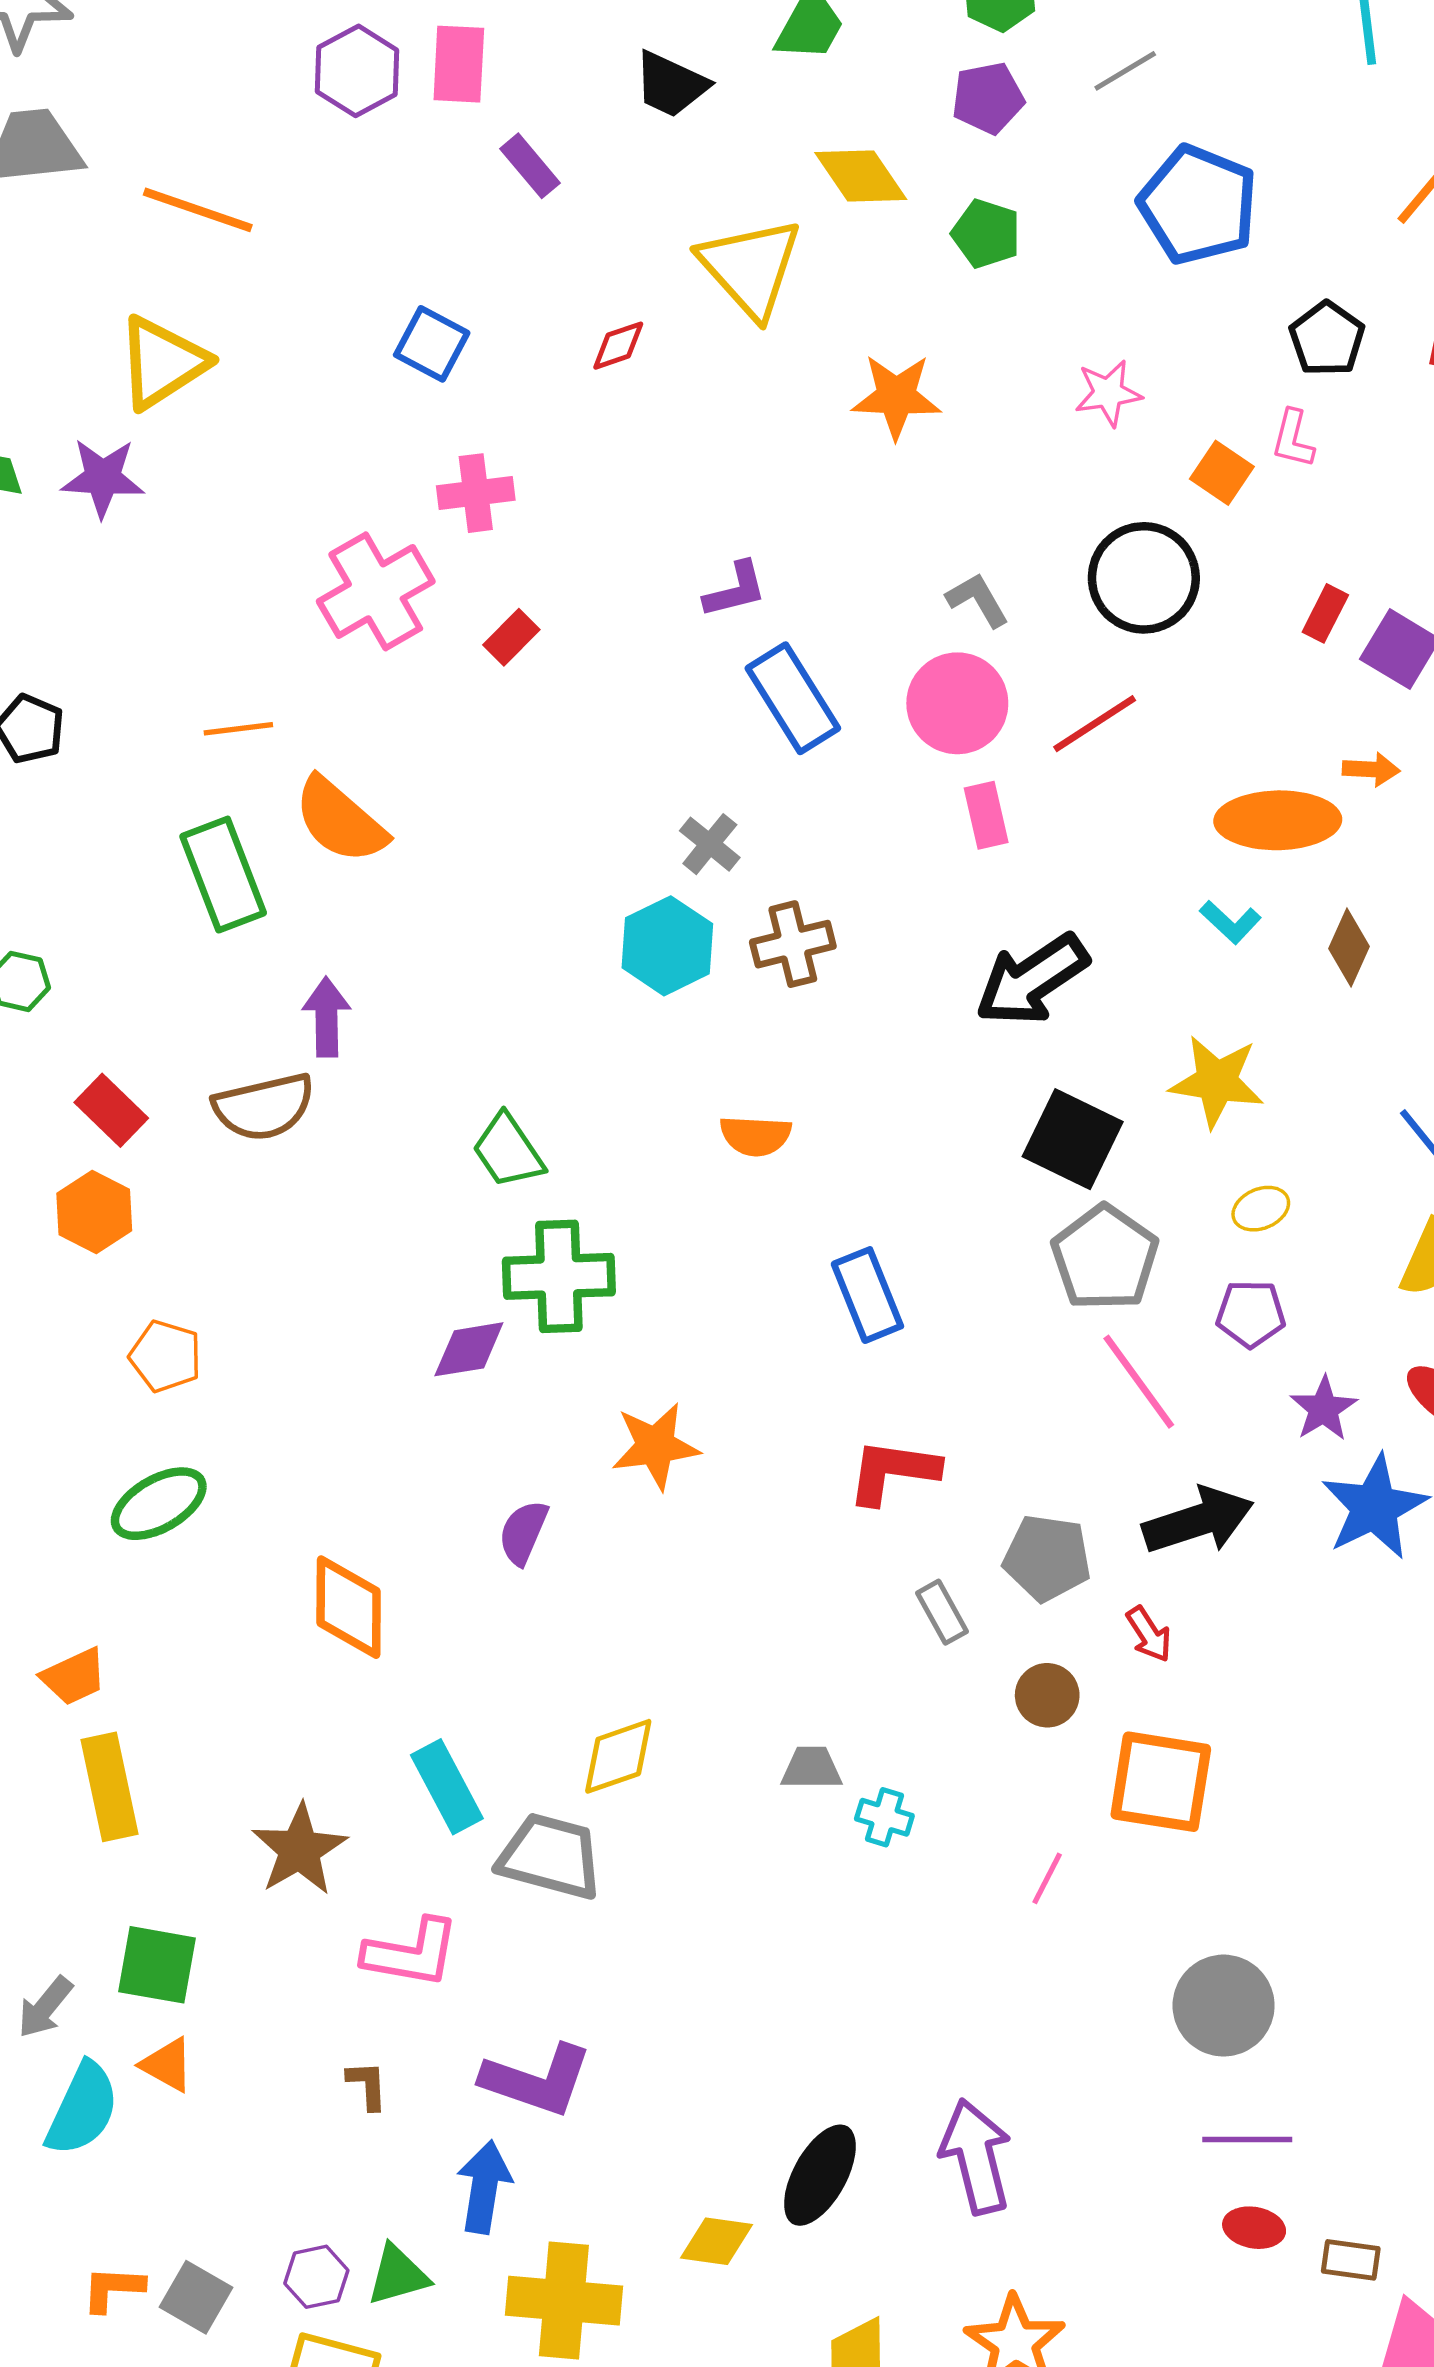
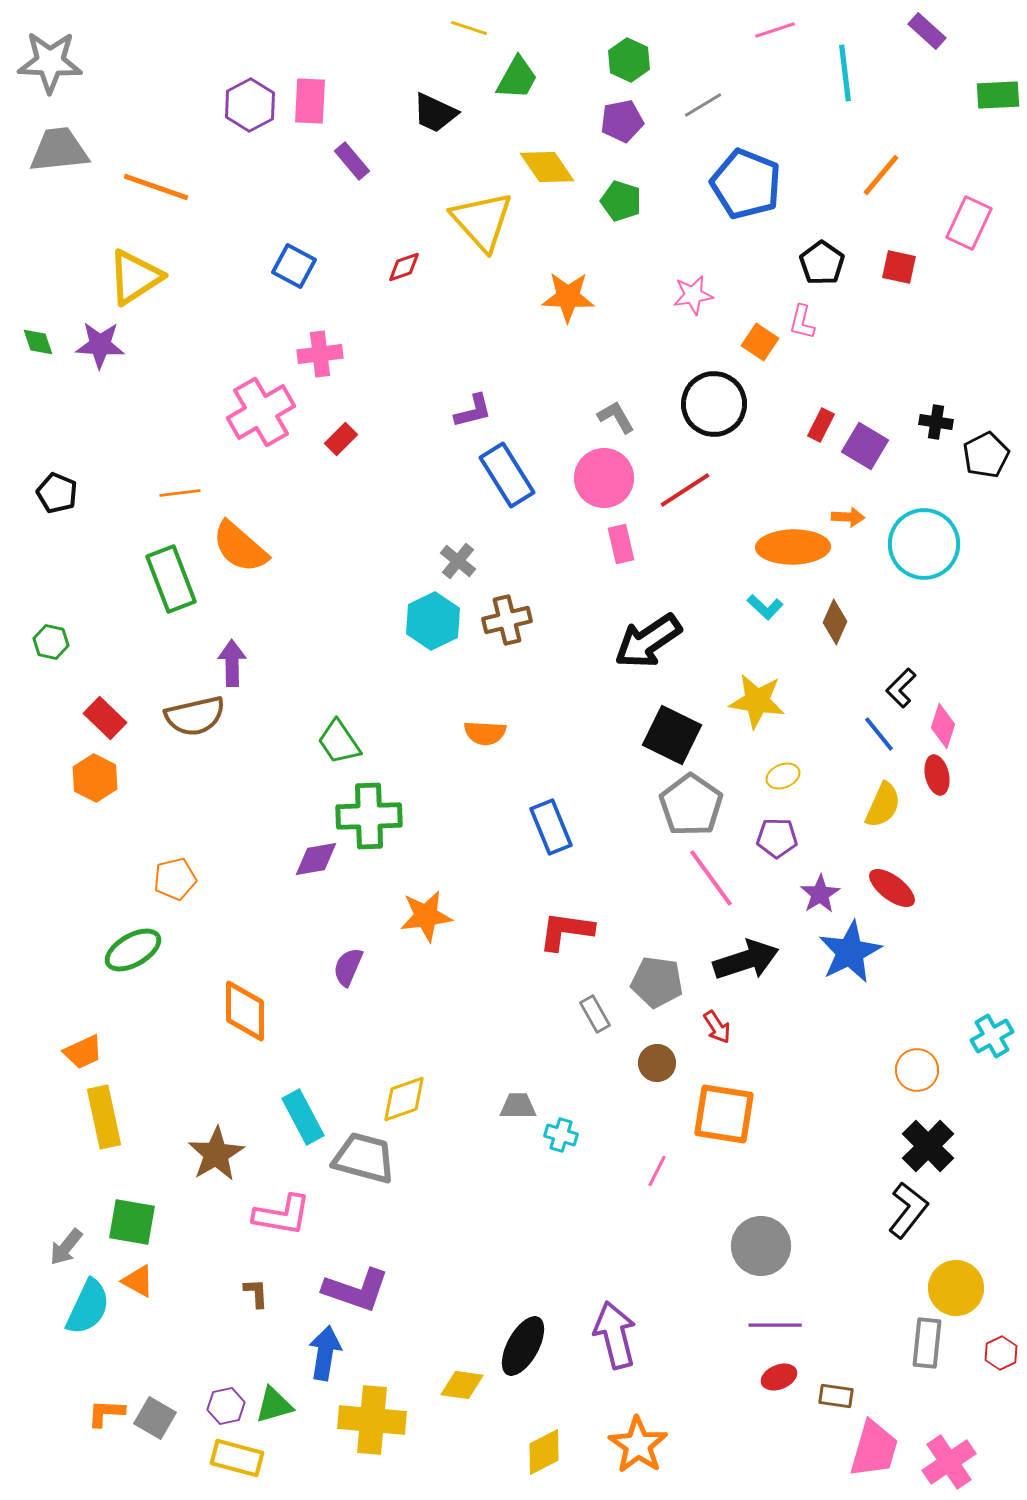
orange pentagon: (165, 1356) -> (175, 879), moved, turned -30
red ellipse: (1254, 2228) -> (779, 1377), turned -32

